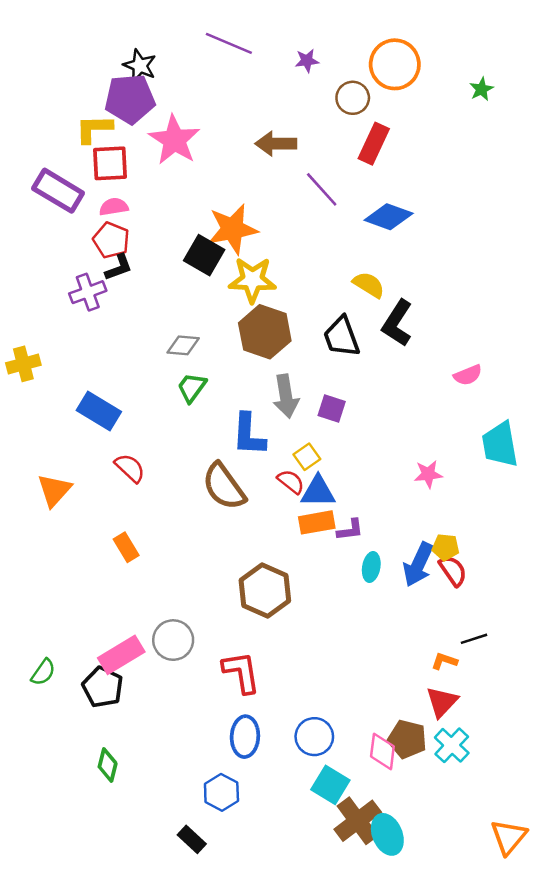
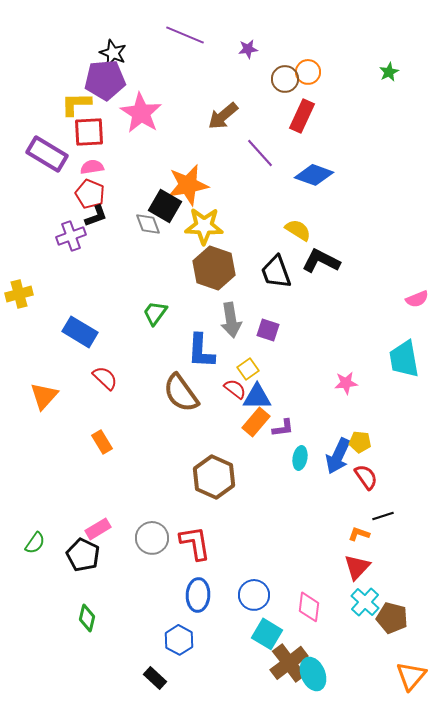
orange circle: (395, 64) -> (308, 72), moved, size x0.6
brown arrow: (276, 144) -> (223, 116), turned -40
black L-shape: (397, 323) -> (321, 261), turned 84
gray diamond: (183, 345) -> (148, 224), moved, turned 64
pink semicircle: (468, 375) -> (417, 299), moved
orange rectangle: (317, 522) -> (256, 422), turned -40
red semicircle: (453, 571) -> (366, 477), moved
gray circle: (173, 640) -> (152, 538), moved
pink rectangle: (121, 655) -> (98, 529), size x0.7
brown pentagon: (407, 739) -> (392, 618), moved

